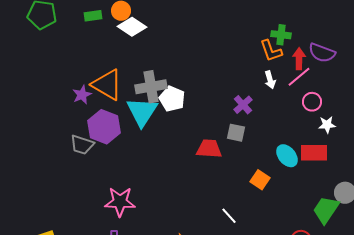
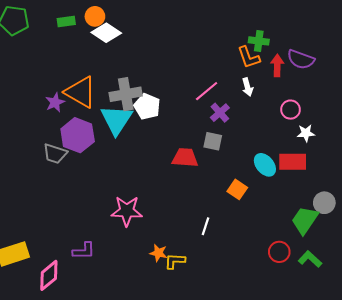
pink line: (299, 77) -> (207, 91), moved
pink star: (120, 202) -> (127, 211), moved
white line: (229, 216) -> (206, 226), turned 60

